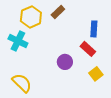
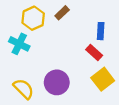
purple circle: (65, 62) -> (57, 82), moved, size x1.5
yellow square: (96, 74) -> (103, 79), size x1.5

